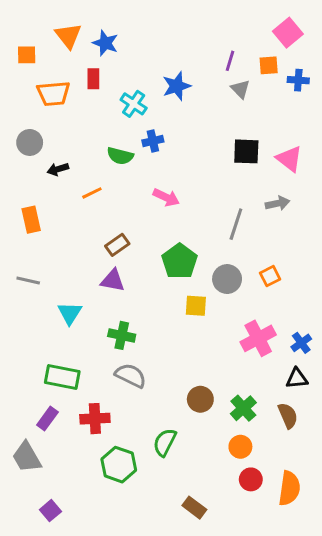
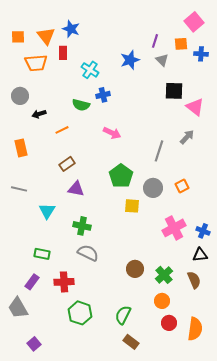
orange triangle: (68, 36) -> (46, 36), moved
blue star: (177, 86) -> (130, 60), moved
black square: (246, 151) -> (174, 91), moved
gray arrow: (278, 203) -> (187, 137), turned -35
brown rectangle: (117, 245) -> (67, 164), moved
blue cross: (301, 343) -> (203, 231), turned -32
green rectangle: (62, 377) -> (42, 254), size x0.7
green semicircle: (165, 442) -> (123, 315), moved

